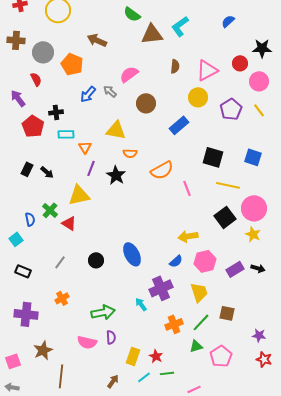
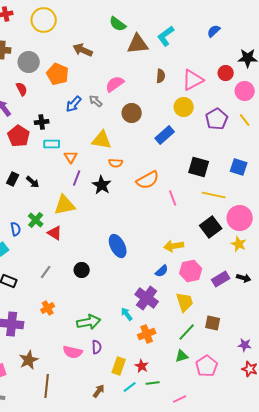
blue ellipse: (132, 254) -> (118, 246), moved
purple cross: (161, 288) -> (147, 298), turned -30
orange cross: (174, 324) -> (147, 334), moved

